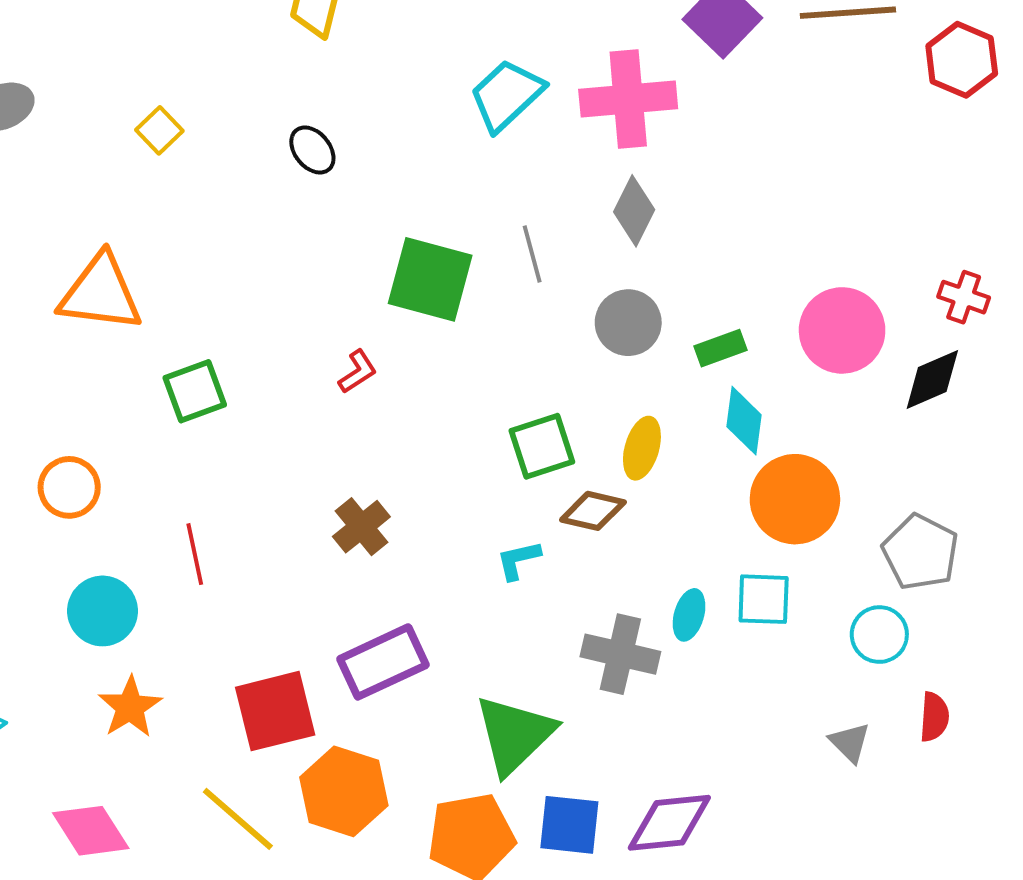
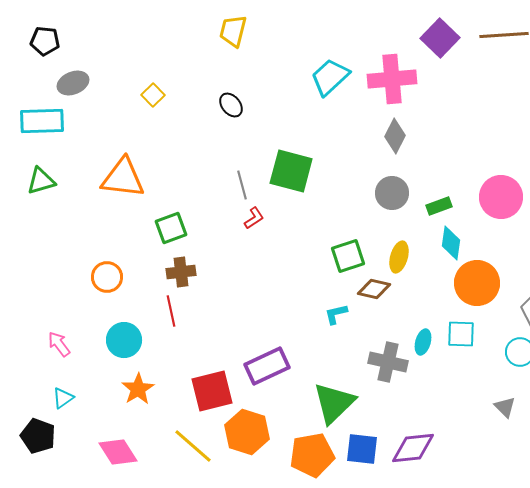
gray line: (532, 254) -> (242, 185), moved
brown cross: (361, 527) -> (181, 272), moved, turned 32

